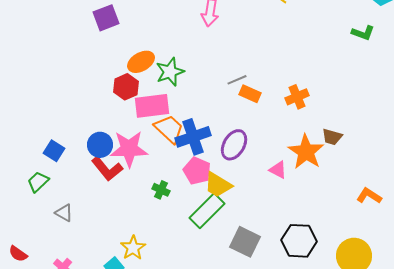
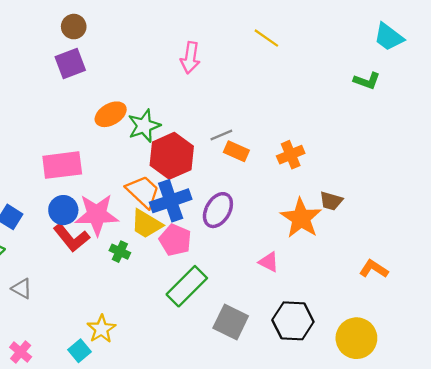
red hexagon: (126, 87) -> (172, 156), moved, size x1.5
pink rectangle: (152, 106) -> (62, 165), moved
pink triangle: (278, 170) -> (269, 262), moved
yellow trapezoid: (218, 185) -> (146, 224), moved
green cross: (161, 190) -> (120, 252), moved

